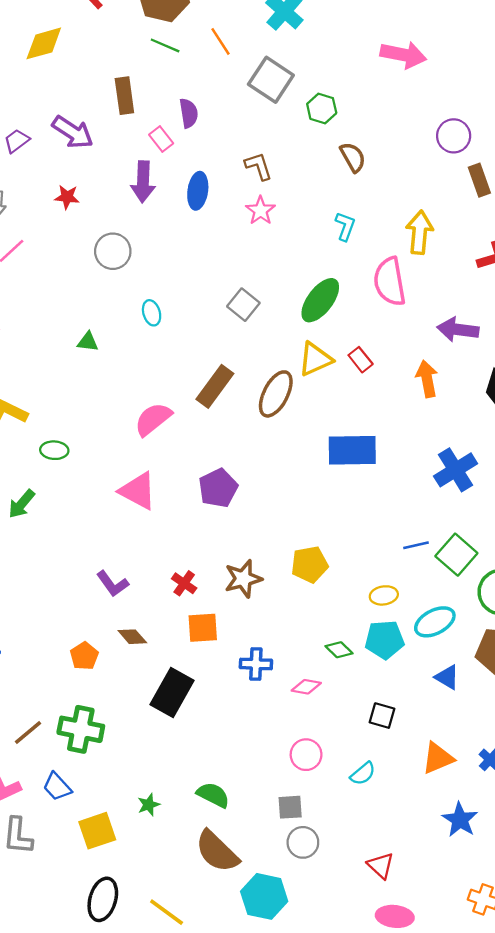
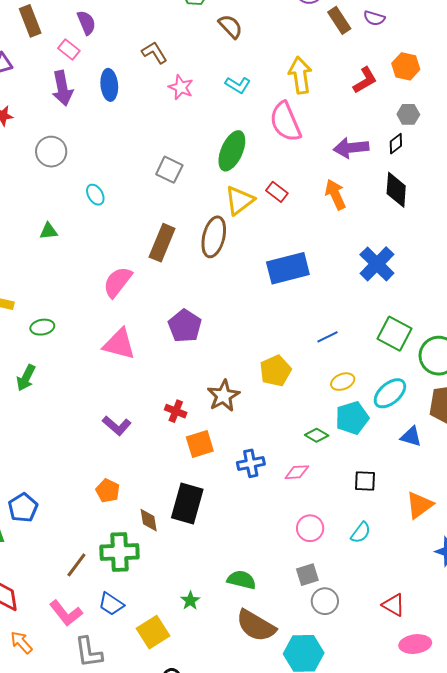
pink star: (260, 211) -> (181, 87), moved
cyan L-shape: (345, 226) -> (238, 85), turned 115
blue line: (416, 545) -> (327, 337), moved
brown diamond: (132, 637) -> (149, 520), moved, turned 45

